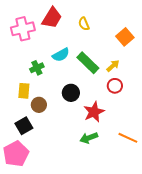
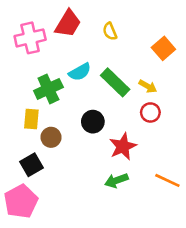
yellow arrow: (113, 66) -> (148, 86), turned 72
green cross: (37, 68) -> (48, 89), size x1.5

